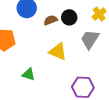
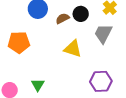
green triangle: (29, 74) -> (38, 85), moved, turned 48

